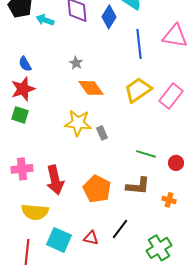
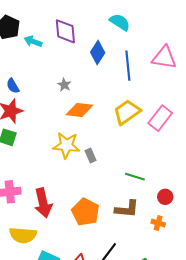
blue diamond: (109, 17) -> (98, 52), moved
orange diamond: (91, 88) -> (79, 110), turned -48
red circle: (176, 163) -> (165, 197), moved

